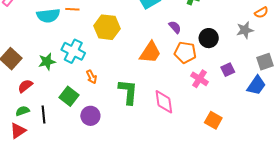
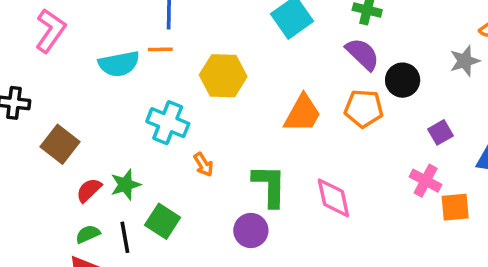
purple semicircle: (175, 27) -> (362, 54), moved, size x1.5
green star: (47, 62) -> (125, 185), moved
pink cross: (200, 79) -> (426, 181), moved
green square: (69, 96) -> (163, 221), moved
purple circle: (90, 116) -> (251, 230), moved
orange square: (213, 120) -> (455, 207), moved, turned -30

